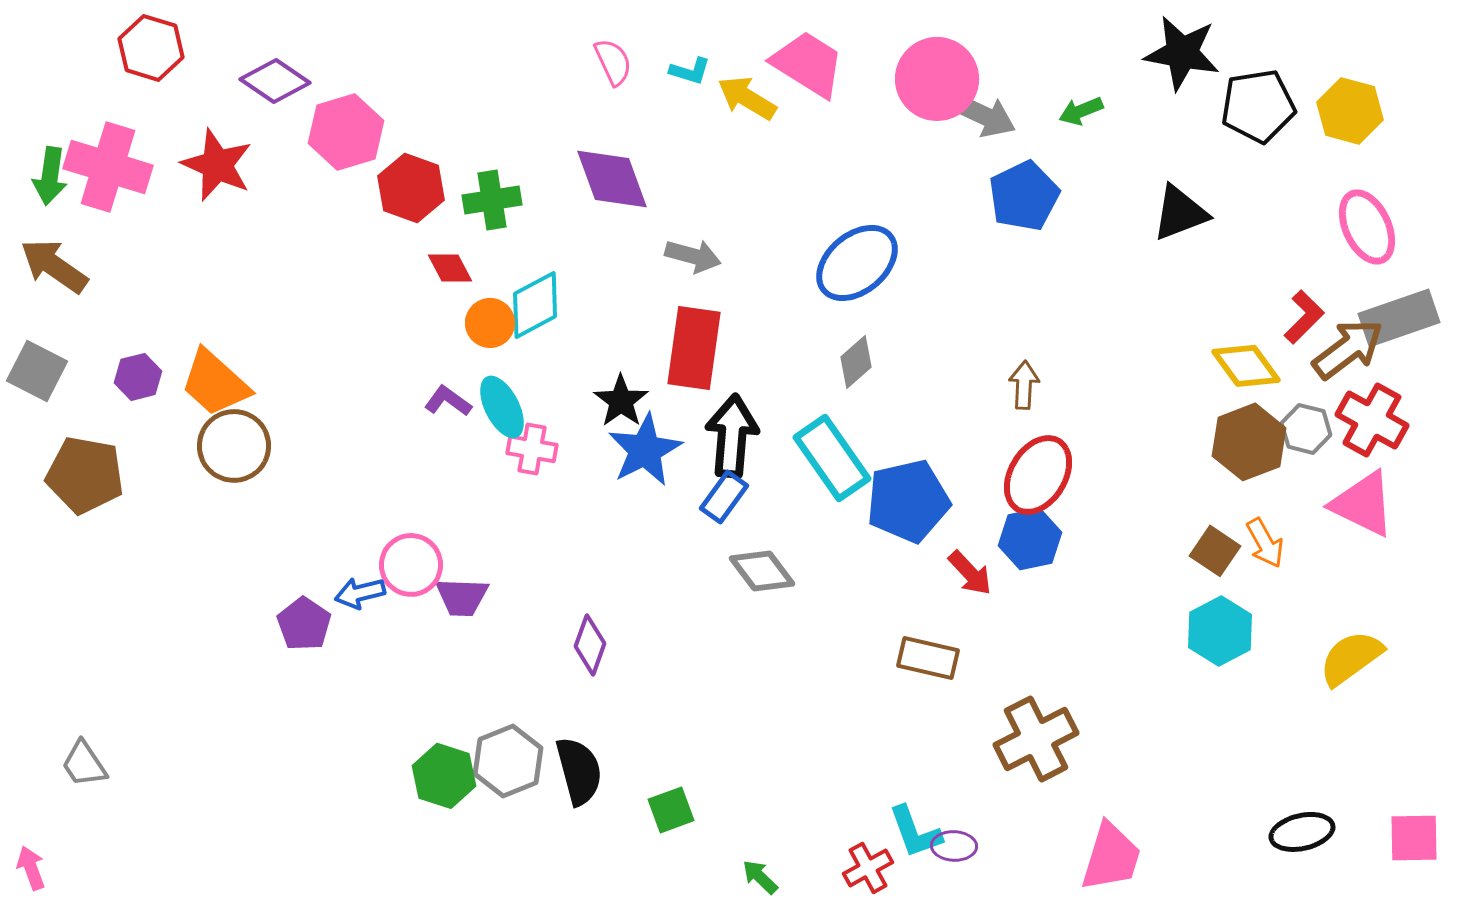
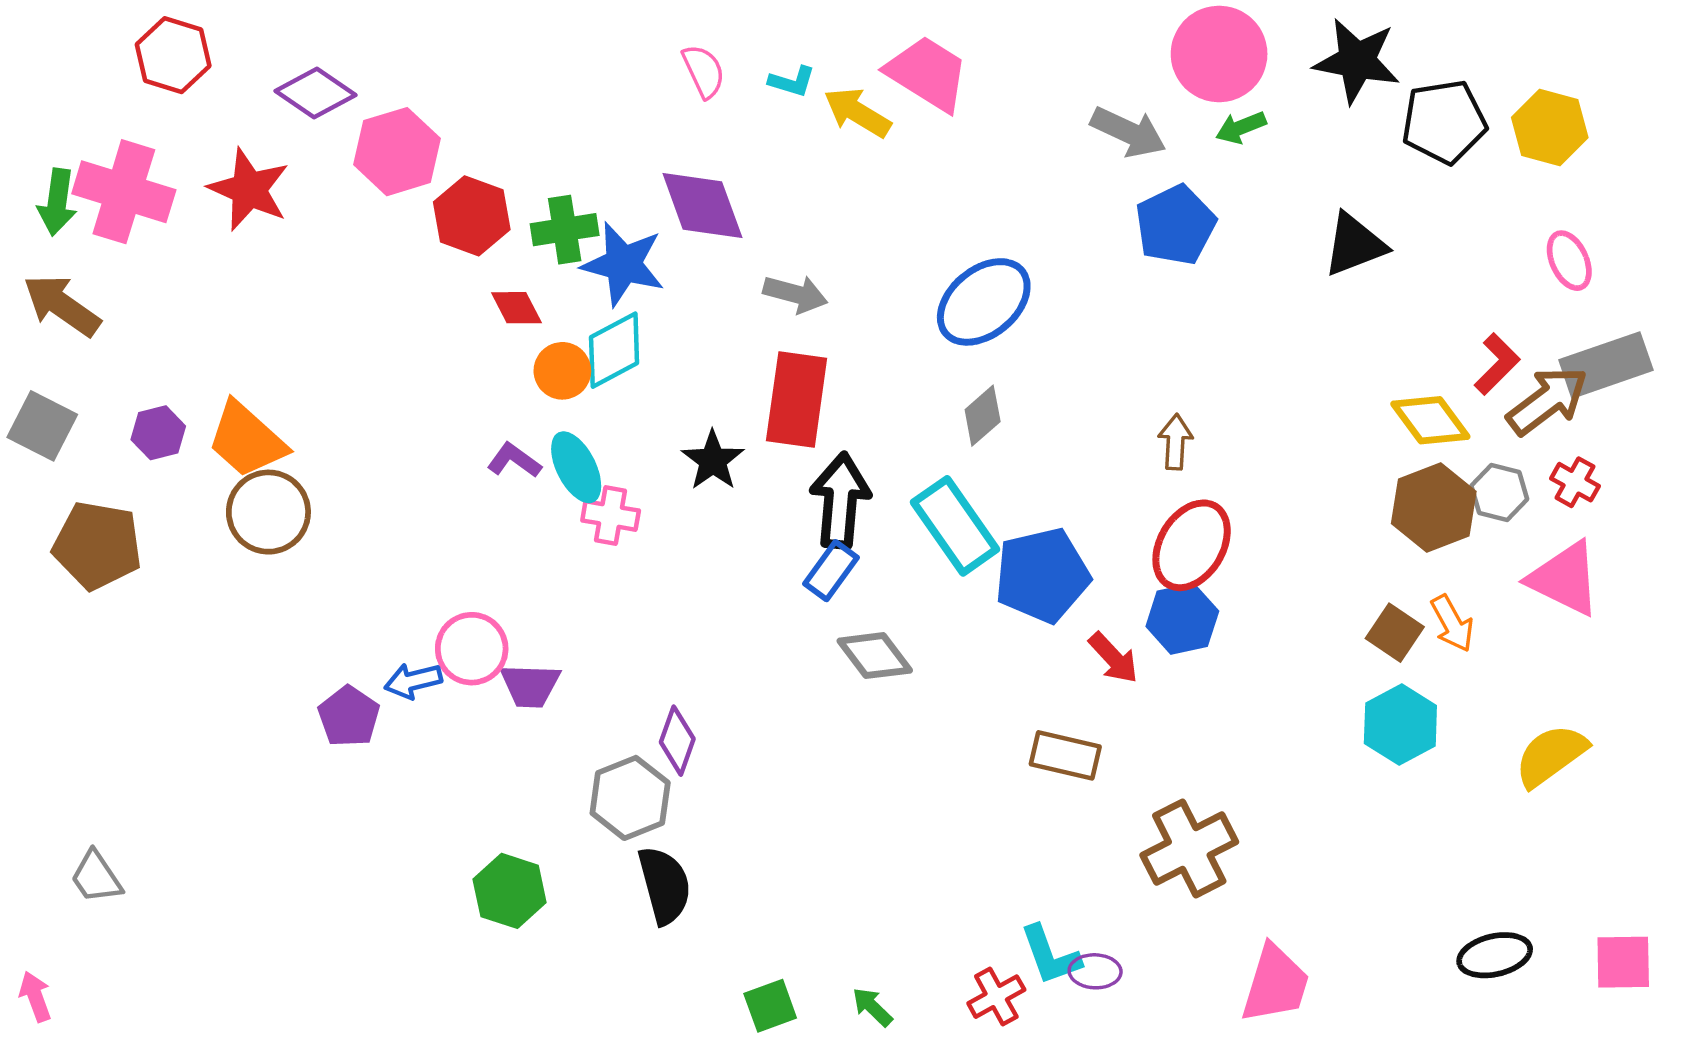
pink circle: (937, 79) -> (1219, 54), moved
pink ellipse: (1367, 227) -> (1569, 261), size x0.7
red cross: (1372, 420) -> (1575, 482), size x0.6
blue star: (645, 450) -> (623, 264), moved, turned -30
gray hexagon: (508, 761) -> (630, 798), moved
green square: (671, 810) -> (770, 1006), moved

